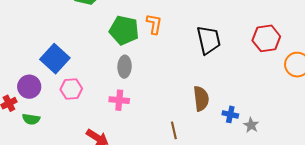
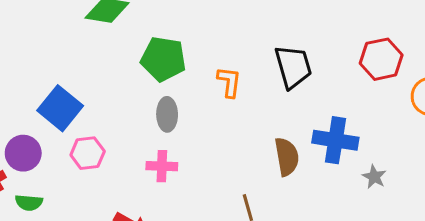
orange L-shape: (154, 24) -> (229, 82), moved
blue cross: (230, 114) -> (335, 140), moved, size x1.8
gray star: (251, 125) -> (374, 177), moved

